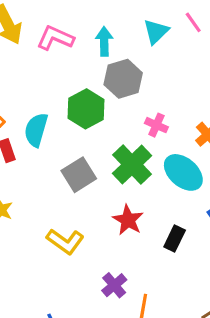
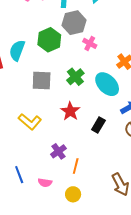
pink cross: (156, 125) -> (90, 43), moved
green cross: (132, 165) -> (75, 77), size x0.7
gray square: (79, 175) -> (42, 81), turned 30

